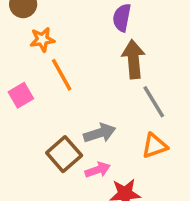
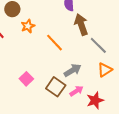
orange line: (62, 75) -> (54, 43), moved
pink square: (21, 95) -> (26, 79), moved

